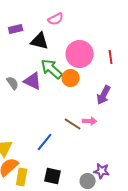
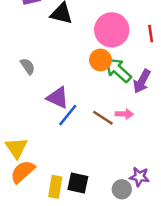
green arrow: (52, 69) -> (118, 70), moved
purple triangle: (33, 81) -> (58, 98), moved
blue line: (45, 142) -> (68, 115), moved
yellow rectangle: (22, 177) -> (55, 187), moved

